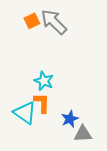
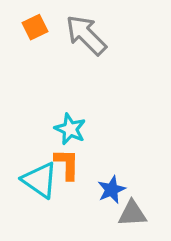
orange square: (32, 21) -> (35, 27), moved

